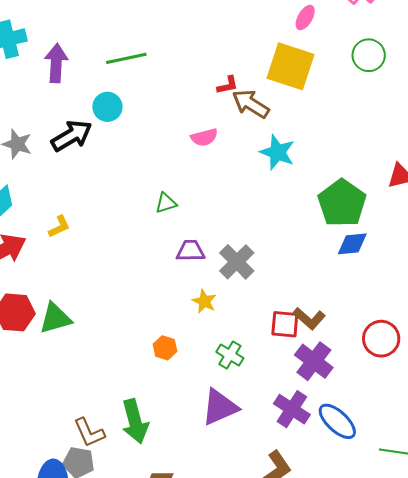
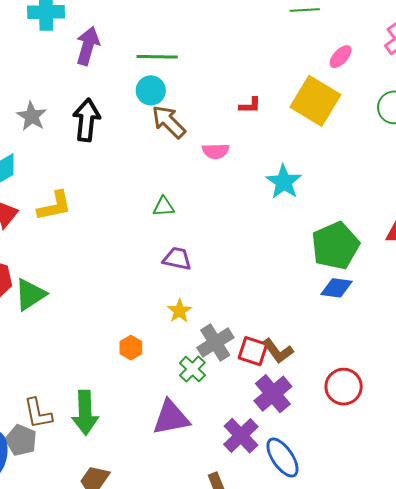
brown arrow: (251, 104) -> (169, 122), moved
cyan circle: (107, 107) -> (151, 90), moved
black arrow: (71, 136) -> (87, 120), turned -66
yellow L-shape: (59, 227) -> (54, 206), size x1.5
gray cross: (237, 262) -> (215, 343), moved
green triangle: (55, 318) -> (30, 295), turned -30

